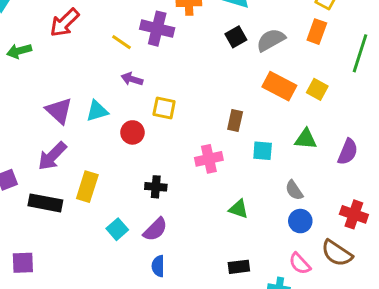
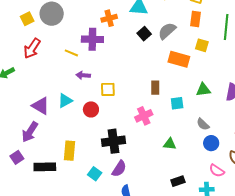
yellow square: (317, 89) -> (202, 45), moved
purple arrow: (52, 156) -> (30, 132), moved
black cross: (156, 187) -> (114, 141), size x1.6

